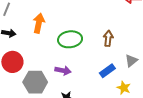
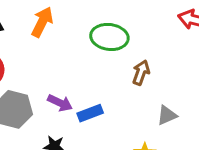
green ellipse: (70, 39) -> (109, 37), moved
blue rectangle: (107, 71) -> (90, 113), moved

